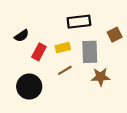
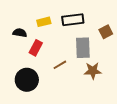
black semicircle: (22, 36) -> (20, 33), turned -136
yellow rectangle: (63, 48) -> (44, 22), moved

